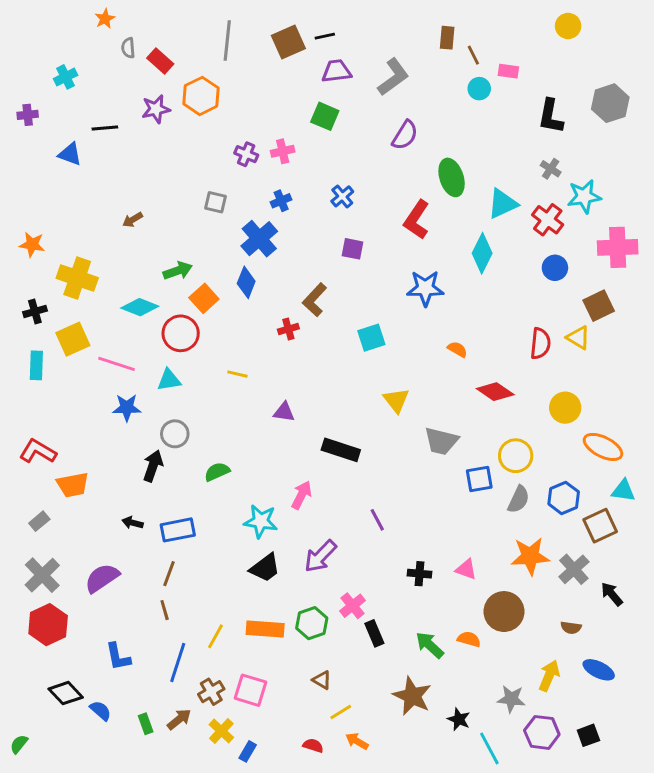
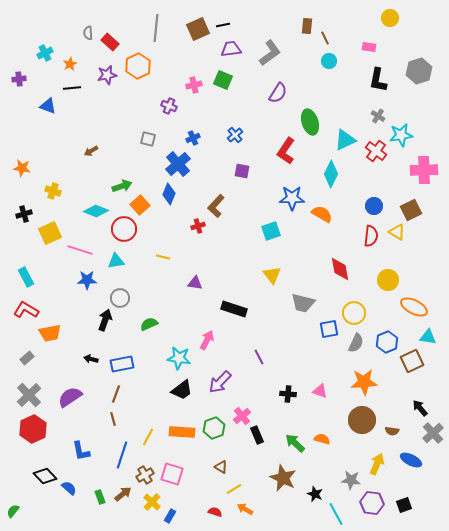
orange star: (105, 19) -> (70, 64), moved
pink rectangle: (508, 71) -> (369, 47), moved
pink cross: (283, 151) -> (194, 85), moved
blue circle: (555, 268) -> (374, 206), moved
yellow cross: (77, 278) -> (53, 191), size x0.6
cyan square: (371, 338) -> (271, 231), moved
orange semicircle: (457, 349) -> (322, 214), moved, size x1.5
cyan rectangle: (36, 365) -> (26, 277), moved, turned -30
red diamond: (495, 392) -> (340, 269), turned 45
gray cross: (574, 569) -> (433, 433), moved
brown circle: (504, 612) -> (362, 420), moved

